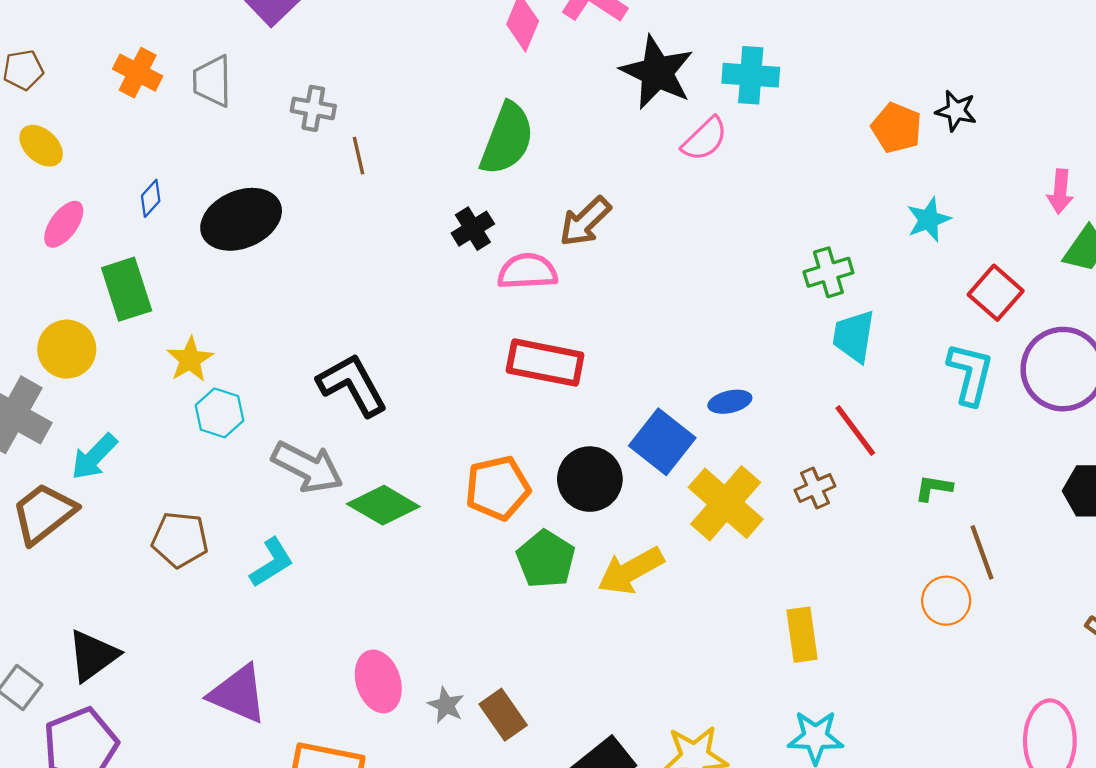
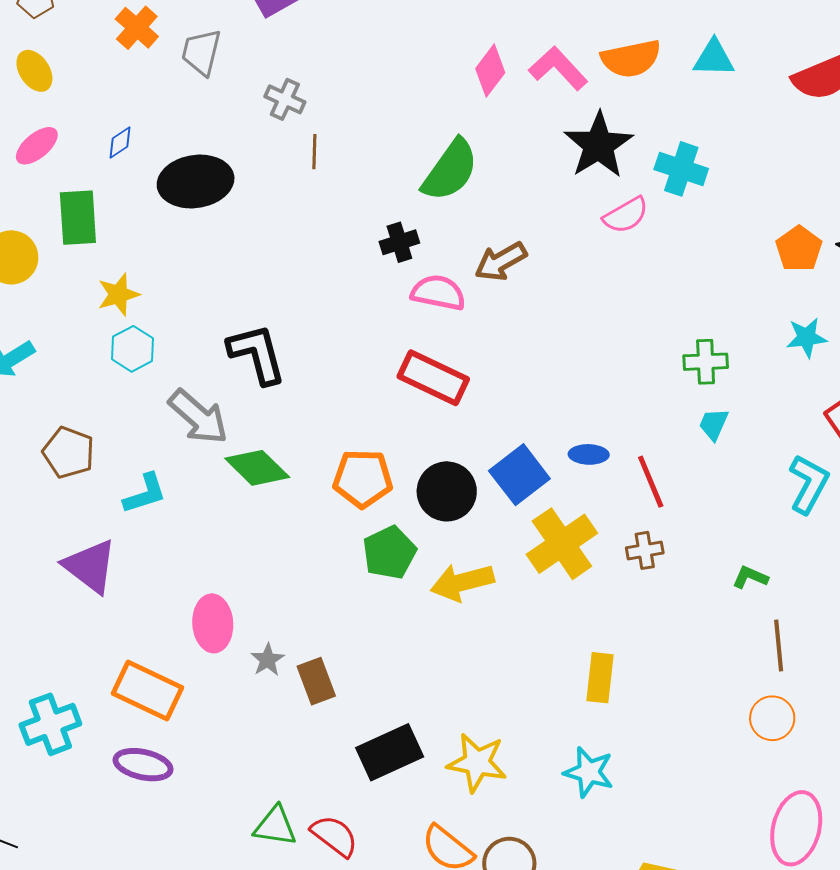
cyan trapezoid: (854, 336) -> (714, 424), size x0.7
red line: (855, 430) -> (651, 482), moved
orange circle: (946, 601) -> (772, 718), moved
purple triangle: (238, 694) -> (90, 566), moved

